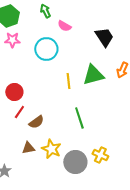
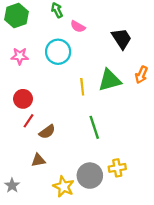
pink star: (12, 40) -> (20, 56), moved
yellow star: (51, 149) -> (64, 187), moved
yellow cross: (100, 155) -> (117, 168), turned -35

